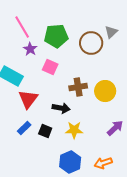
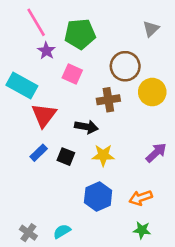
brown circle: (91, 43) -> (125, 66), moved
yellow circle: (105, 91) -> (152, 92), moved

